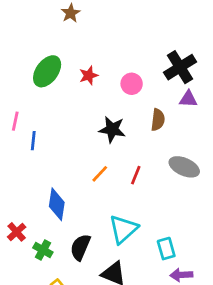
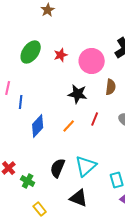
pink circle: (132, 84) -> (92, 61), size x1.6
red line: (136, 175) -> (95, 119), moved
blue diamond: (57, 204) -> (38, 126), moved, turned 35
black semicircle: (80, 247) -> (58, 168), moved

